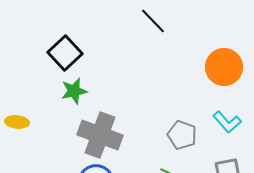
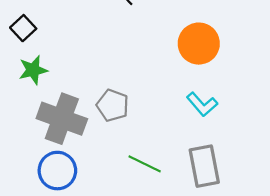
black square: (65, 53) -> (23, 28), size x0.7
gray pentagon: (182, 135) -> (113, 105), moved

